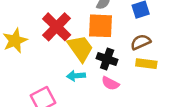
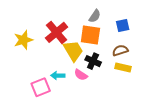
cyan arrow: (76, 76) -> (58, 76), moved
pink semicircle: (110, 83) -> (81, 75), moved

